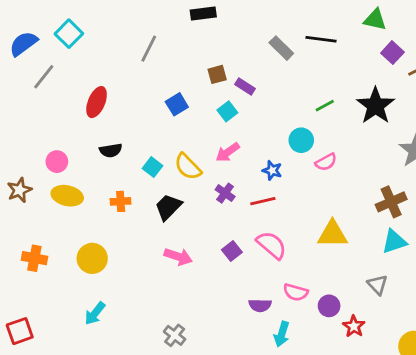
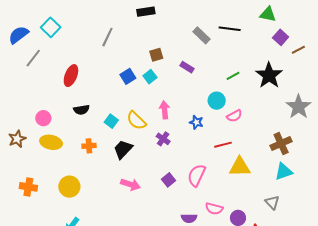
purple rectangle: (245, 86) -> (187, 67), moved
cyan square: (227, 111) -> (150, 77), moved
pink arrow: (228, 152) -> (164, 110), turned 120
red line: (263, 201) -> (223, 145), moved
pink semicircle: (272, 245) -> (197, 175), turned -105

